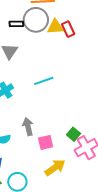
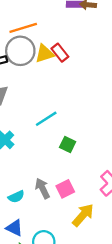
gray arrow: (28, 127) -> (43, 188), moved
green square: (73, 134) -> (68, 144), moved

